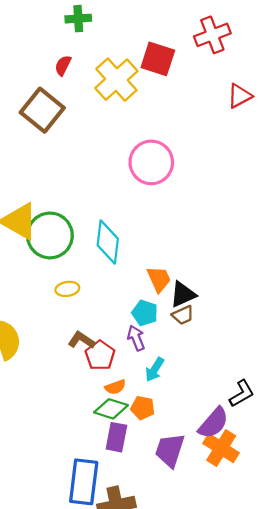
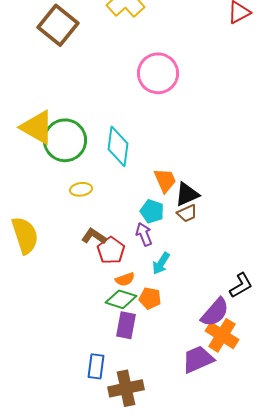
purple trapezoid: (170, 450) -> (198, 359), moved, turned 48
blue rectangle: (84, 482) -> (96, 366), size x0.6

